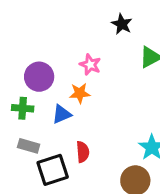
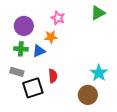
green cross: (23, 108) -> (21, 49), moved

